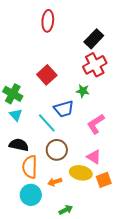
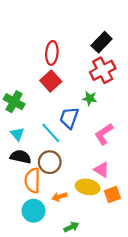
red ellipse: (48, 21) -> (52, 53), moved
blue trapezoid: (64, 109) -> (69, 118), turned 125
cyan triangle: (16, 115) -> (17, 134), moved
brown circle: (57, 150) -> (50, 162), moved

